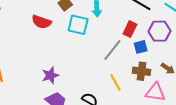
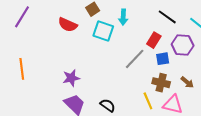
yellow line: (115, 82) -> (148, 101), moved

